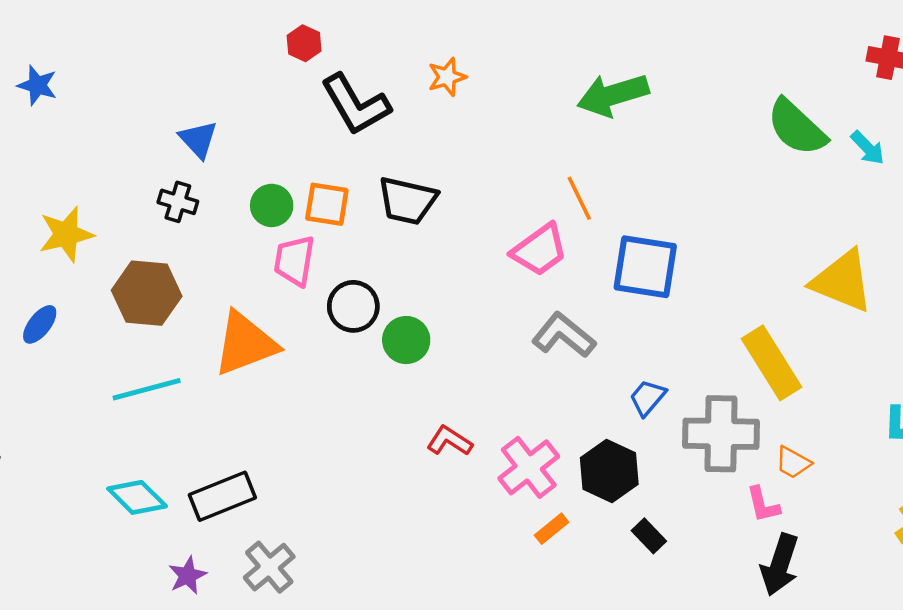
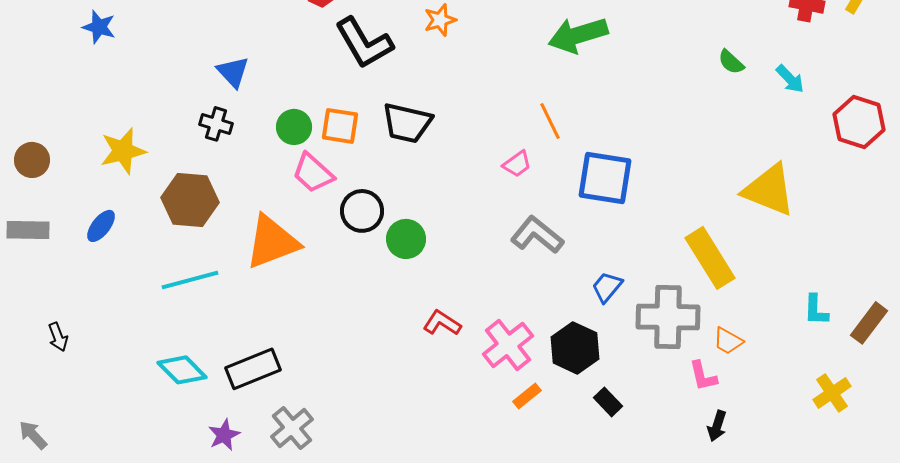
green semicircle: (797, 127) -> (731, 62), size x0.5
pink trapezoid: (540, 250) -> (517, 164), size x0.6
pink trapezoid: (294, 261) -> (313, 173), turned -57
black arrow: (780, 565) -> (717, 426), size x0.6

